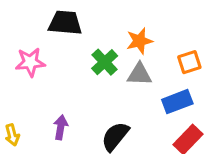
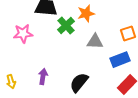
orange star: (139, 41) -> (86, 14), moved
green cross: (105, 62) -> (66, 26), moved

